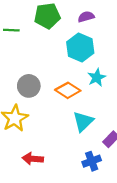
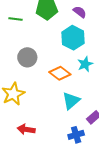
purple semicircle: (86, 17) -> (80, 12), turned 48
gray circle: (29, 86) -> (27, 57), moved

